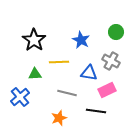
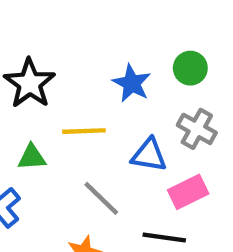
green circle: (116, 32) -> (190, 68), moved
gray line: (67, 93) -> (101, 198), turned 30

